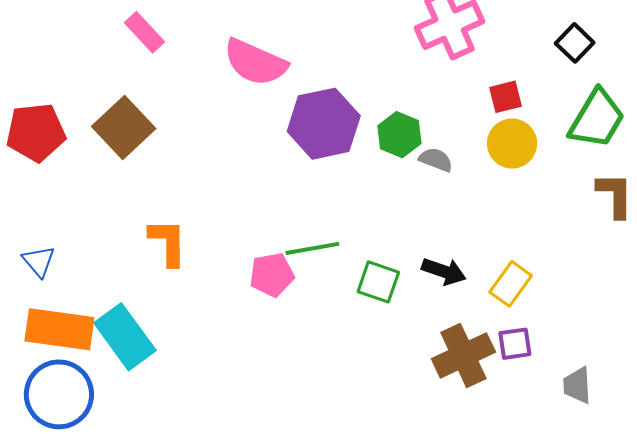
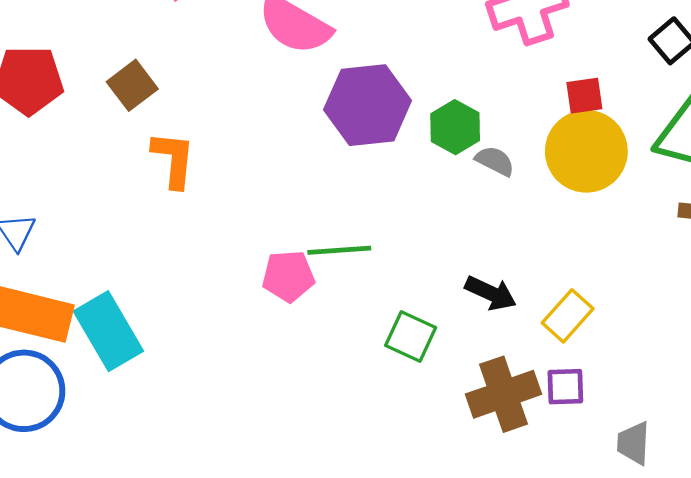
brown square: (124, 127) -> (132, 85), size x0.7
yellow circle: (512, 144) -> (586, 151), size x1.4
orange L-shape: (168, 242) -> (173, 159), moved
green square: (378, 282) -> (411, 336), moved

